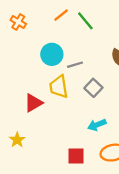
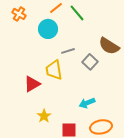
cyan circle: (52, 54) -> (48, 29), moved
gray square: (93, 88) -> (90, 62), moved
yellow star: (17, 140) -> (44, 116), moved

